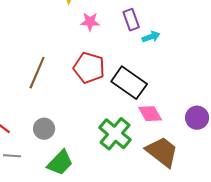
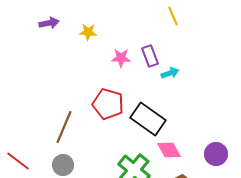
pink star: (90, 22) -> (121, 58), moved
brown line: (37, 73) -> (64, 127), moved

